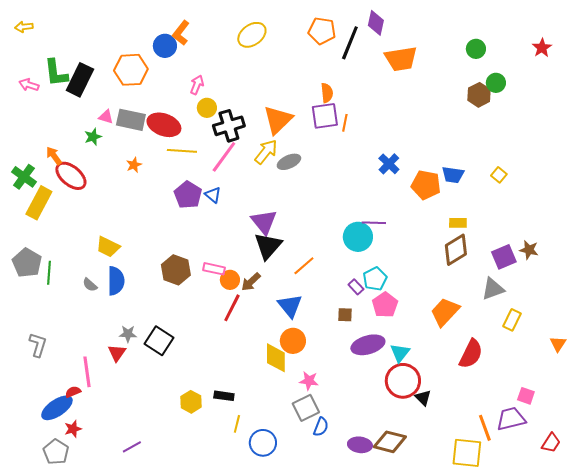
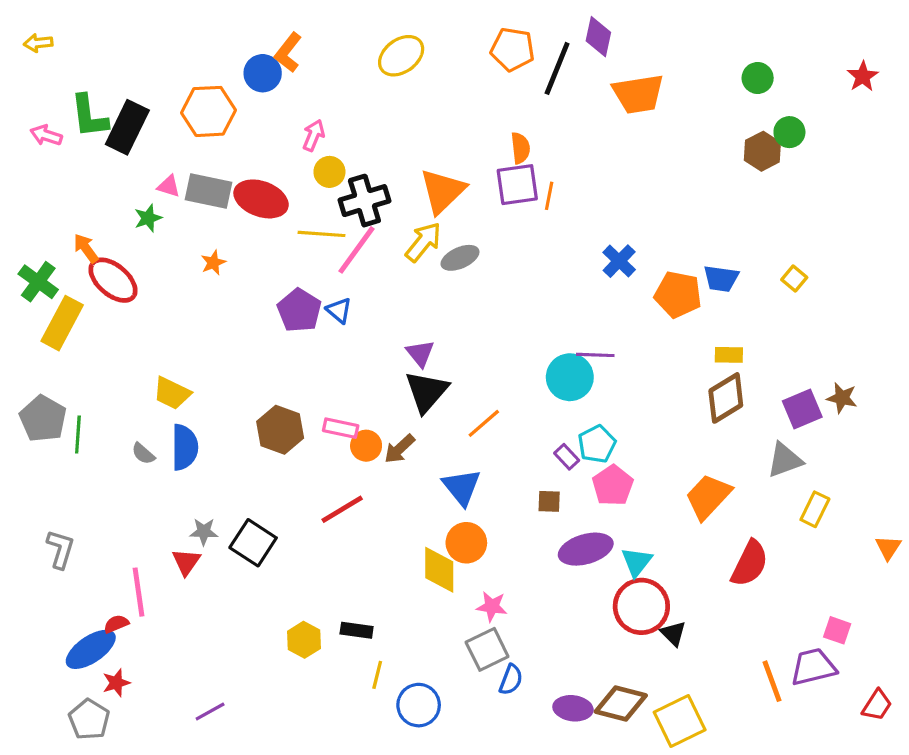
yellow line: (182, 151) -> (322, 234), moved
purple triangle: (264, 222) -> (420, 353), size x0.7
red line: (232, 308) -> (342, 509), moved, turned 32
yellow square: (467, 453) -> (680, 721), moved, turned -32

